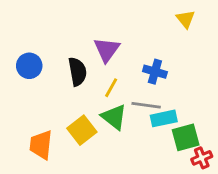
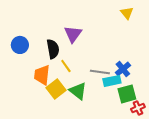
blue cross: (155, 72) -> (123, 69), moved, turned 35
yellow line: (111, 88) -> (66, 66), moved, turned -64
green triangle: (114, 117) -> (78, 91), moved
orange trapezoid: (41, 145) -> (42, 75), moved

